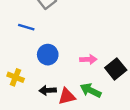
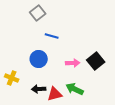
blue line: (26, 27) -> (52, 36), moved
black square: (116, 69) -> (96, 61), moved

